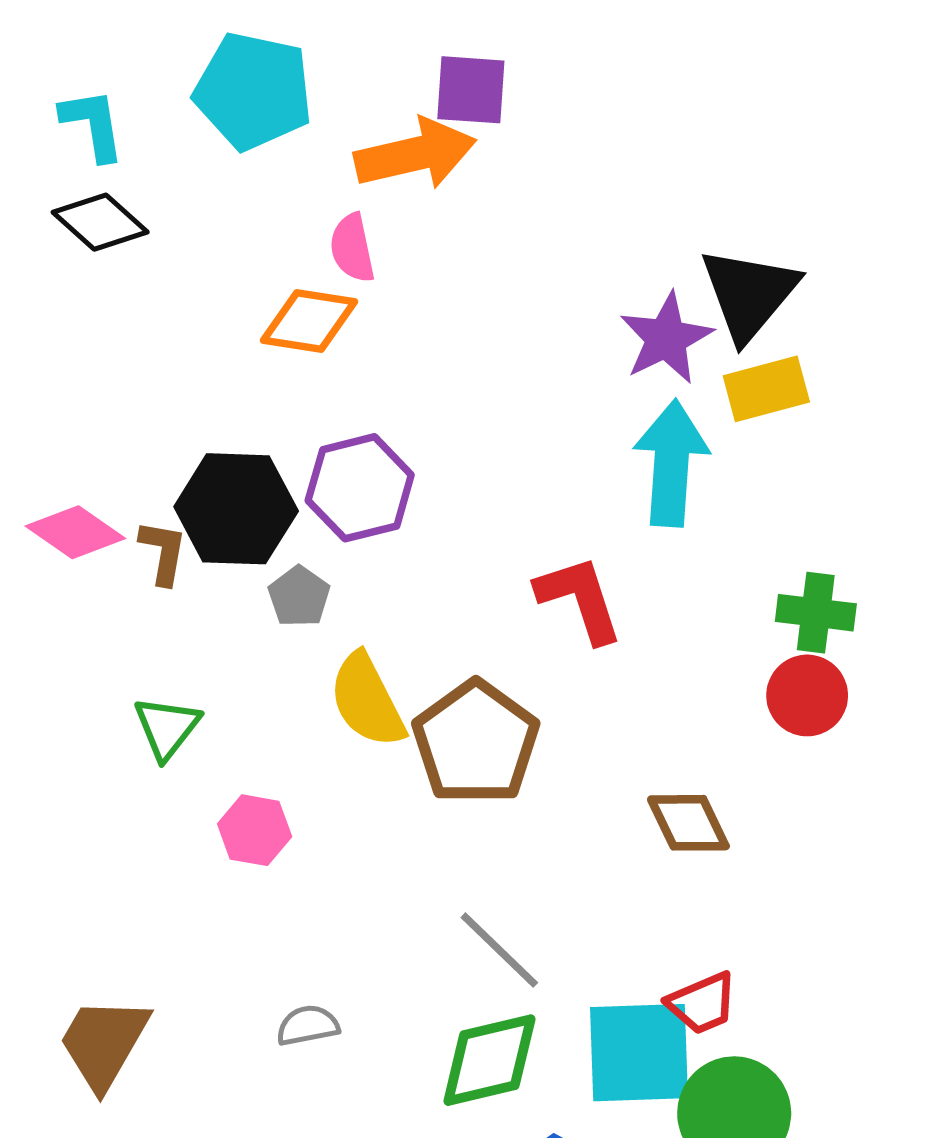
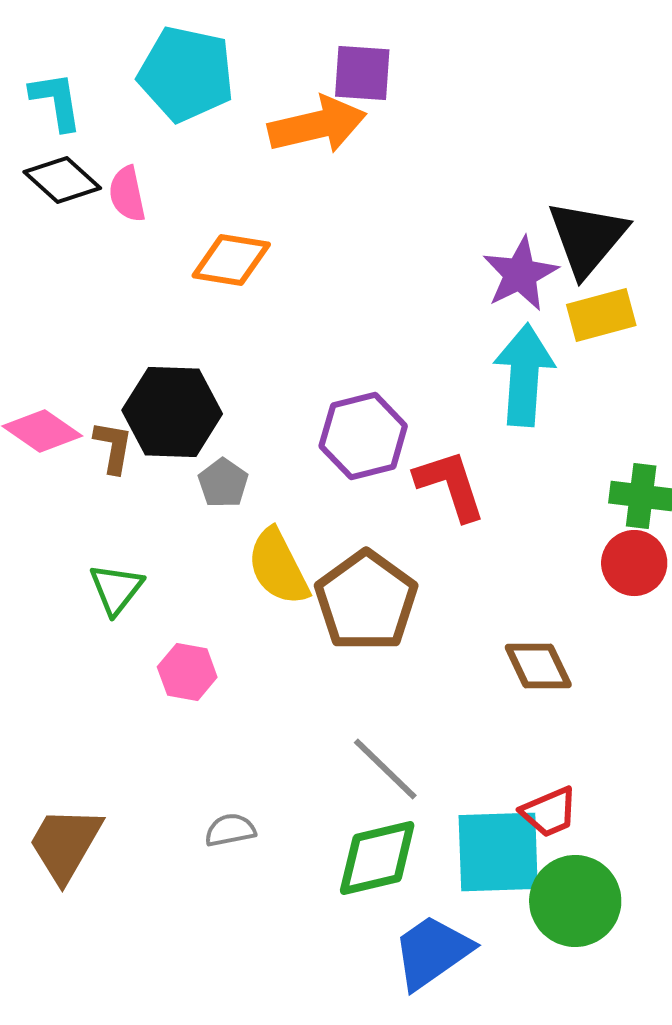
pink semicircle: (352, 248) -> (127, 194), moved
purple hexagon: (360, 488) -> (363, 436), moved

